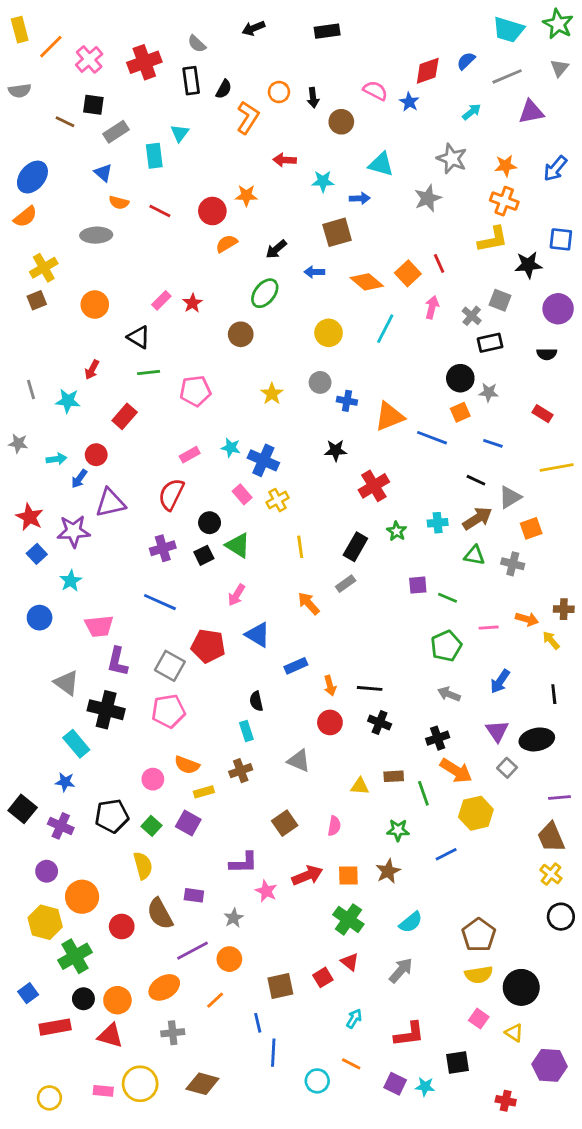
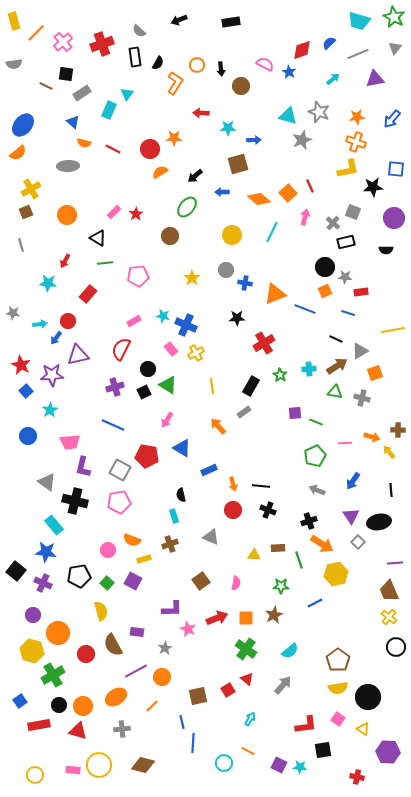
cyan rectangle: (154, 156) -> (109, 110), turned 30
cyan triangle: (381, 164) -> (288, 116), moved
gray line: (31, 390) -> (21, 245), moved
red rectangle: (542, 414) -> (361, 292), moved, turned -40
blue star: (65, 782) -> (46, 552), size x1.5
red L-shape: (409, 1034) -> (306, 725), moved

